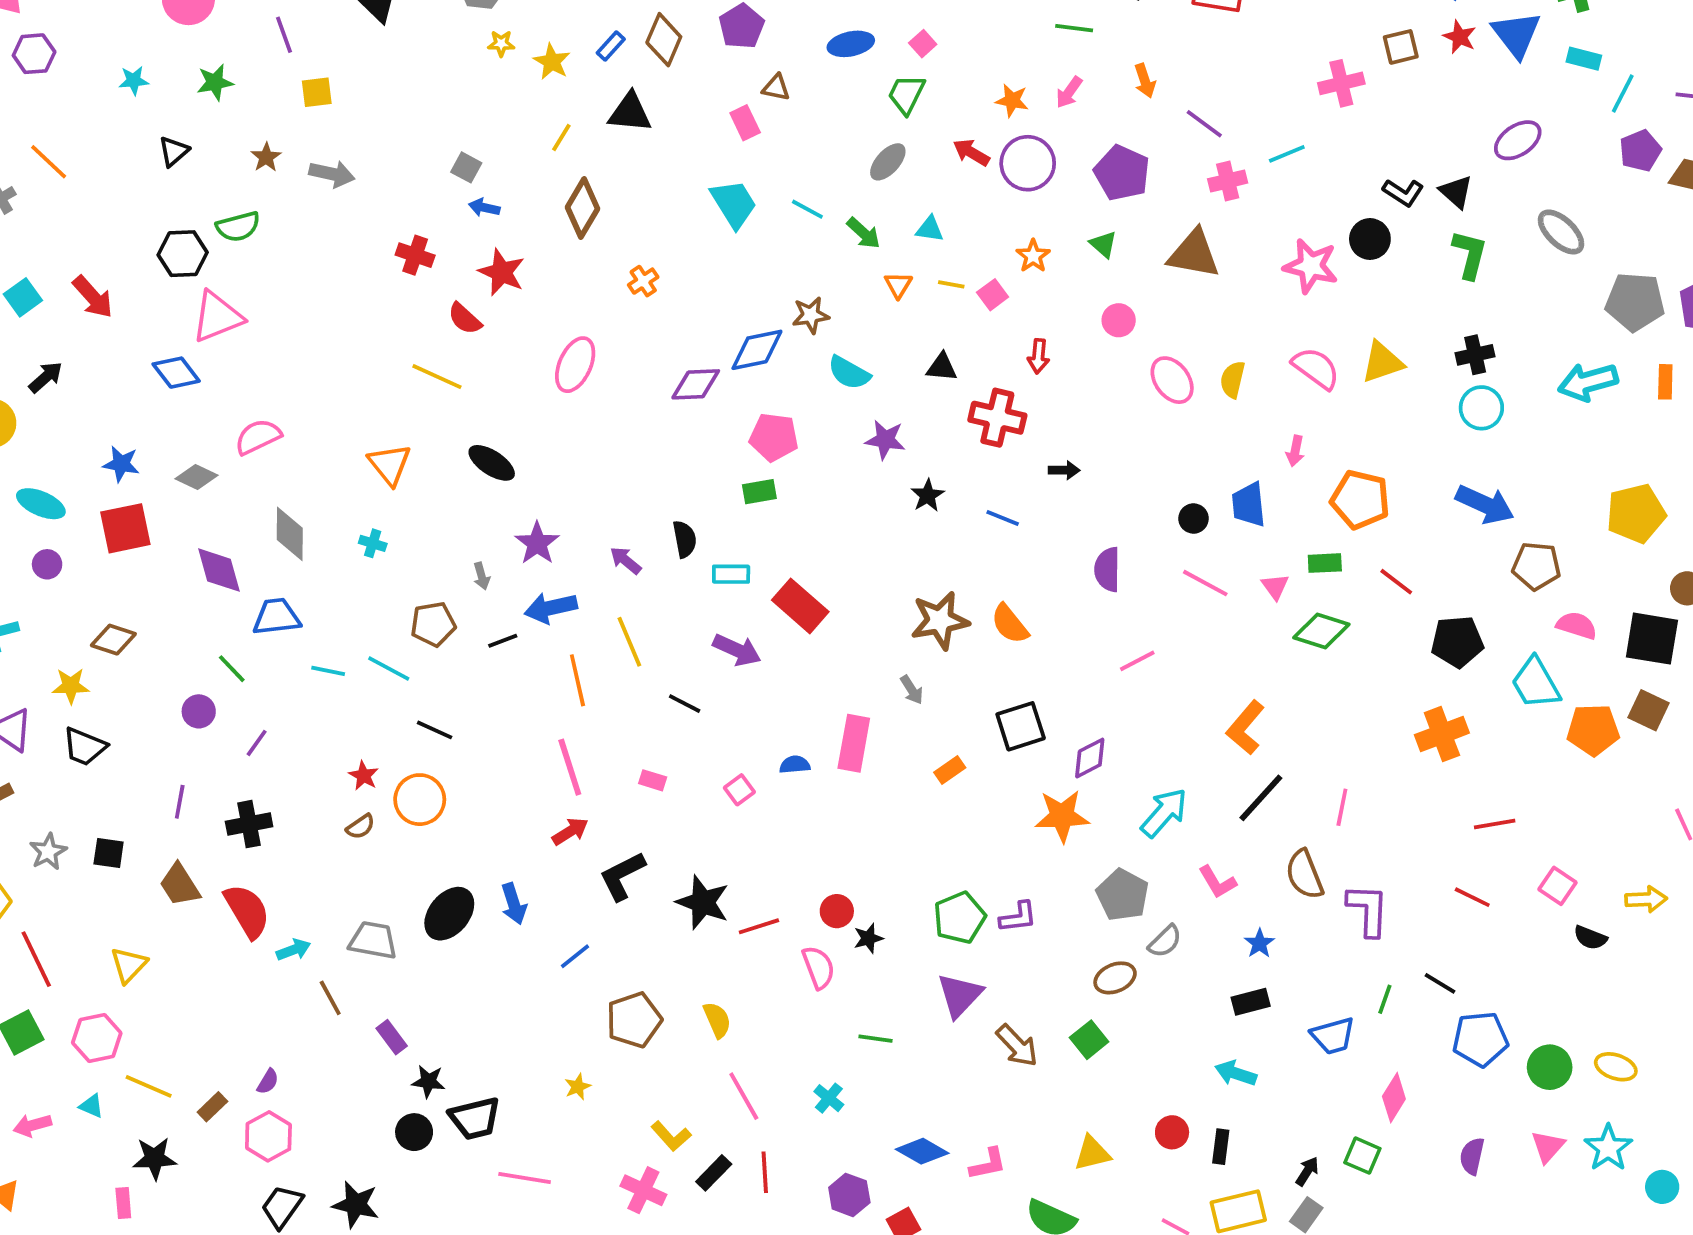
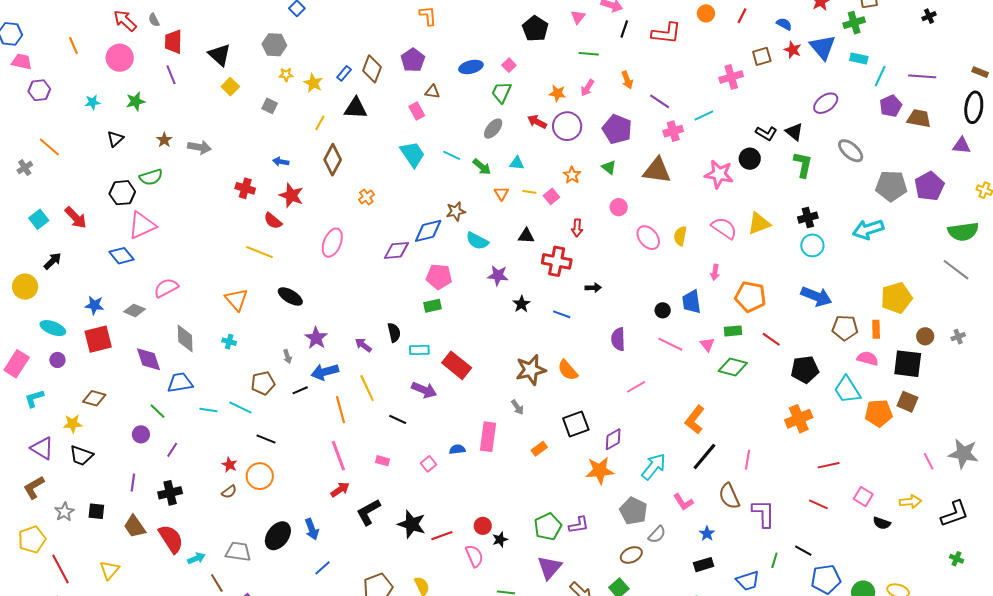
yellow square: (317, 92) -> (230, 87), moved, turned -36
gray square: (466, 167) -> (270, 106), moved
orange rectangle: (1665, 382) -> (876, 329), moved
blue line: (575, 956) -> (323, 568), moved

